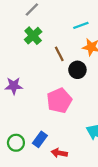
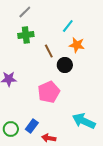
cyan line: (81, 25) -> (68, 26), turned -32
green cross: (33, 36) -> (26, 35), turned 35

